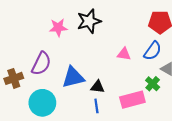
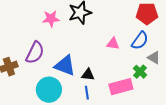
blue triangle: (73, 77) -> (65, 66), turned 35
cyan circle: (42, 103) -> (49, 90), moved

